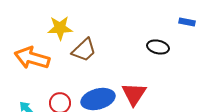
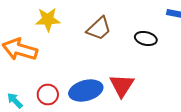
brown trapezoid: (84, 50) -> (99, 28), moved

